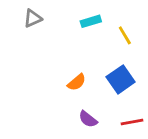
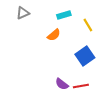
orange semicircle: (77, 82) -> (54, 35), moved
red line: (132, 122) -> (81, 86), moved

